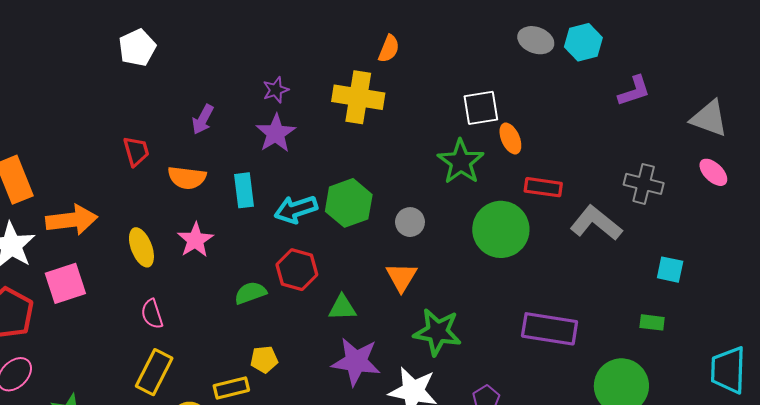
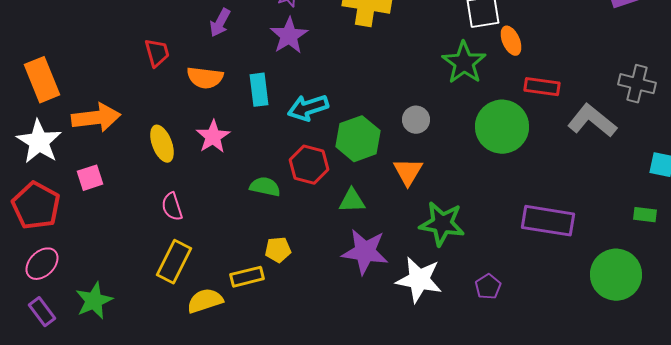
green hexagon: (349, 203) -> (358, 139), moved
pink square: (65, 283) -> (90, 178), size x0.7
green semicircle: (250, 293) -> (265, 187), turned 32

